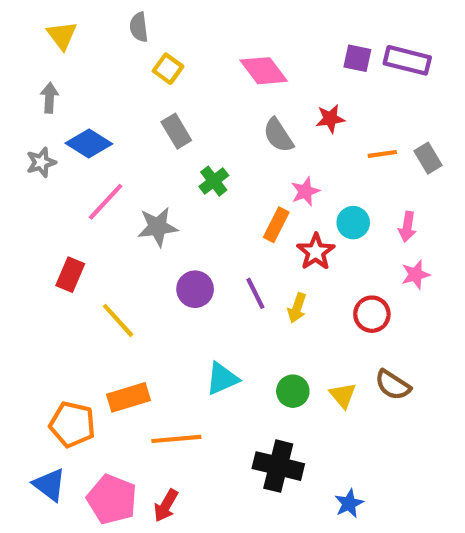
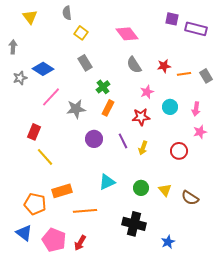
purple square: (357, 58) -> (172, 19), moved
gray arrow: (49, 98) -> (13, 47), moved
red star: (330, 119) -> (164, 66), moved
orange rectangle: (276, 225) -> (108, 108), moved
red star: (316, 252) -> (141, 117), moved, turned 30
yellow line: (118, 320) -> (45, 157), moved
brown semicircle: (393, 385) -> (190, 198), moved

